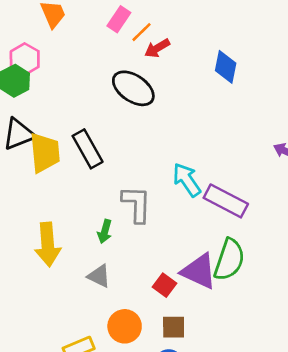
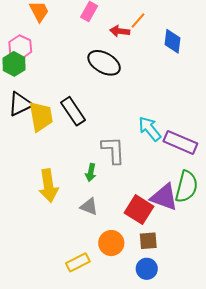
orange line: (141, 32) -> (138, 21), moved
red arrow: (157, 48) -> (120, 31), turned 42
red square: (164, 285) -> (139, 210), size x1.6

